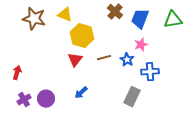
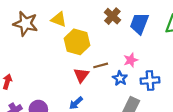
pink star: (141, 45) -> (131, 60), moved
red triangle: (75, 60) -> (81, 75), moved
blue star: (127, 60) -> (120, 78), moved

